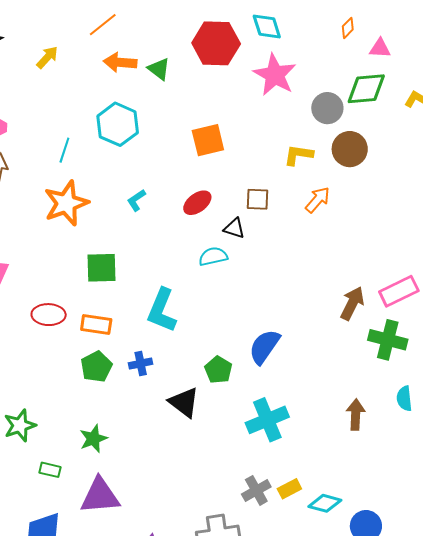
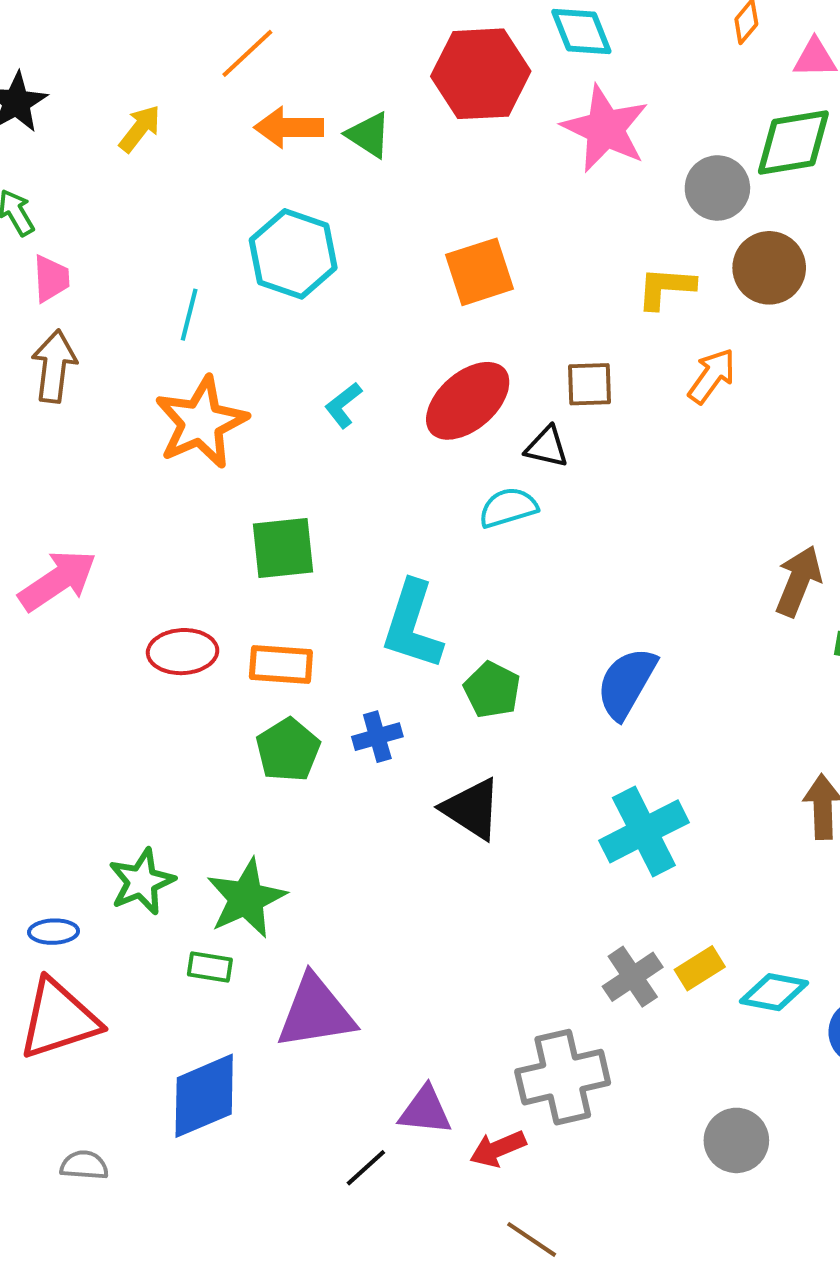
red ellipse: (197, 203) -> (468, 401), size x1.5
green pentagon: (218, 370) -> (492, 690), moved
green star: (93, 439) -> (246, 898), moved, size x1.4

